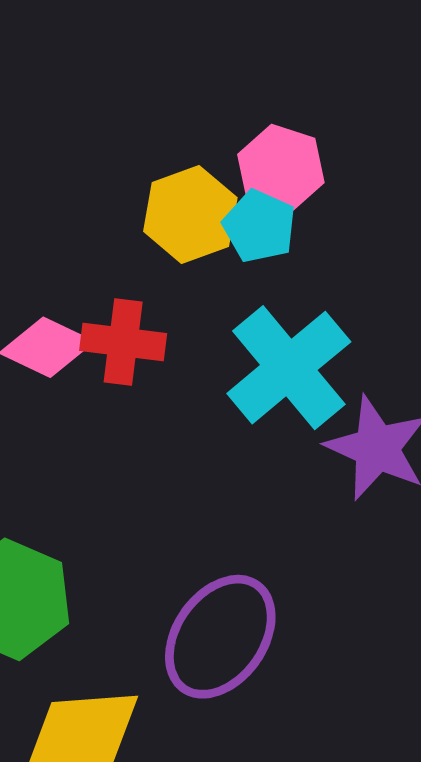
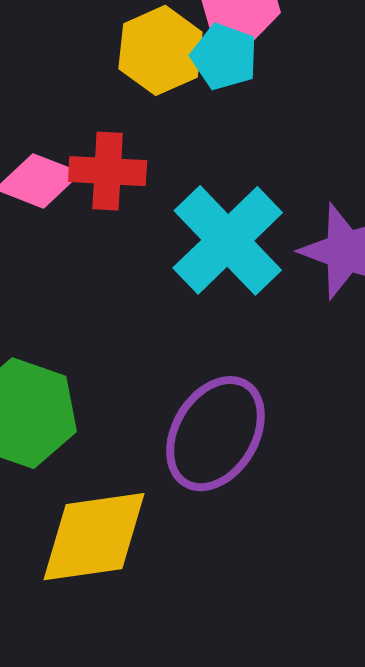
cyan cross: (289, 368) -> (228, 240), moved

